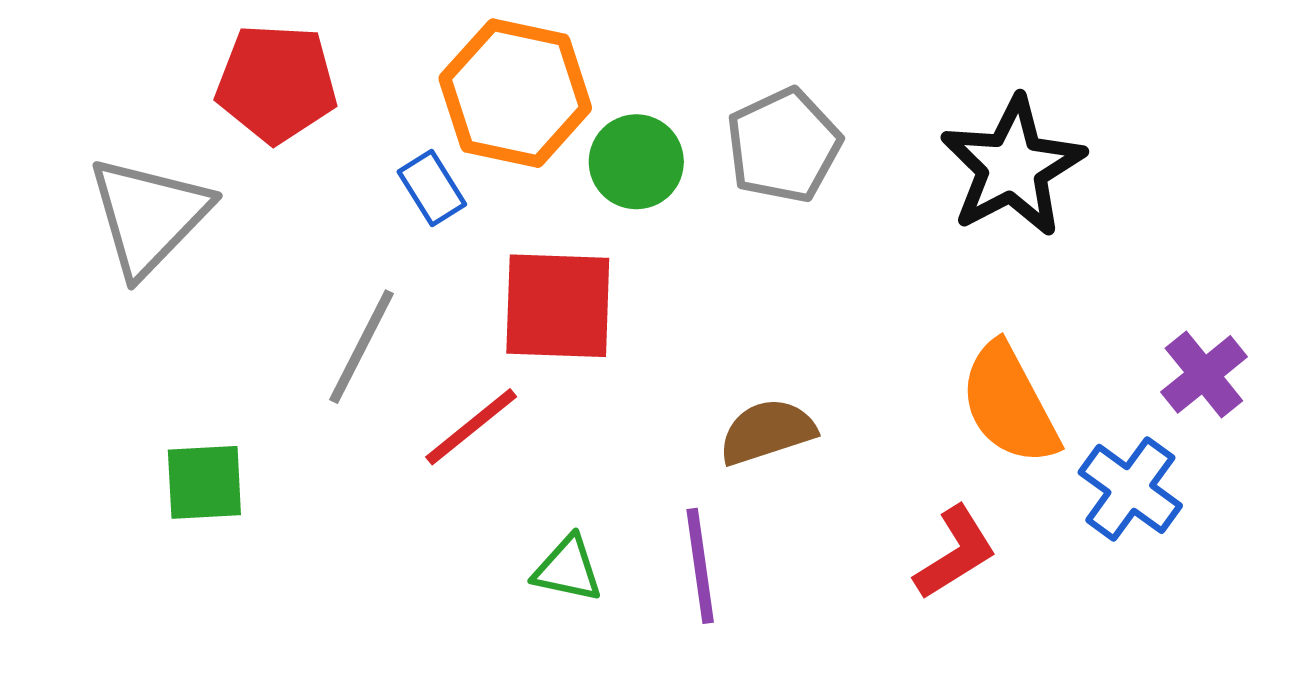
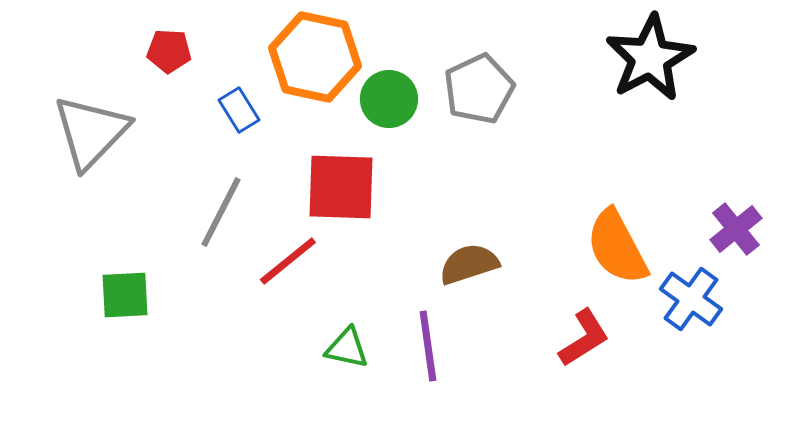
red pentagon: (276, 83) -> (169, 51), size x0.6
black star: (1013, 167) -> (650, 58), moved
blue rectangle: (432, 188) -> (239, 110), moved

